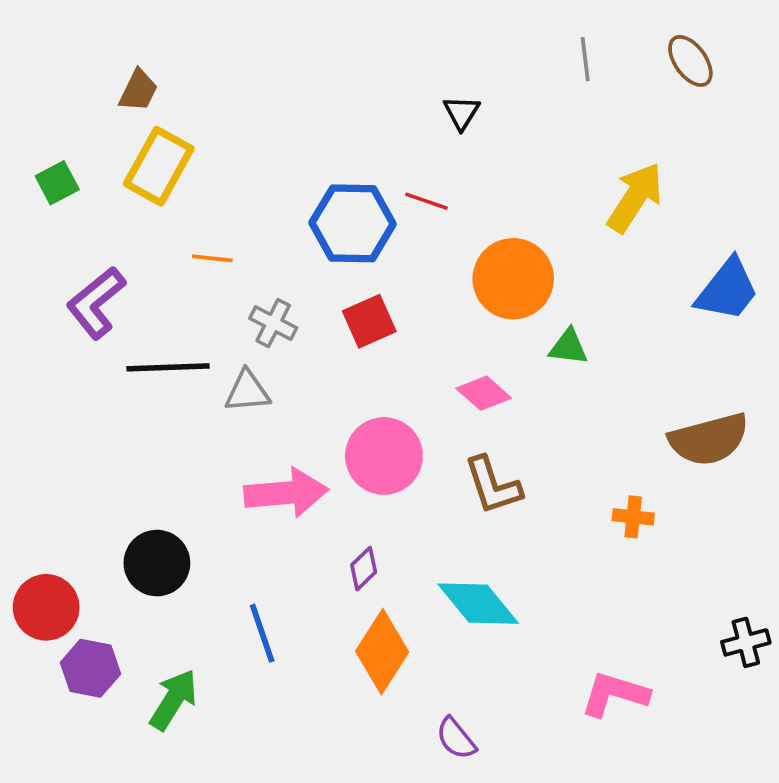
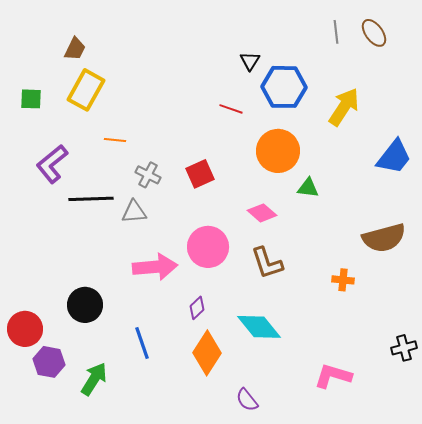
gray line: (585, 59) -> (336, 32), moved
green square: (57, 183) -> (31, 99), turned 30
blue hexagon: (353, 223) -> (284, 87), moved

